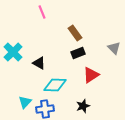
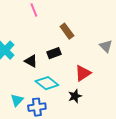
black rectangle: (78, 53) -> (54, 53), moved
cyan diamond: (55, 85) -> (47, 83), turned 35
black star: (83, 106) -> (75, 96), moved

